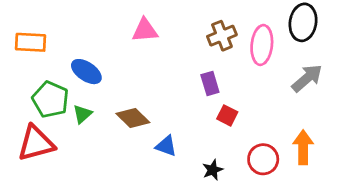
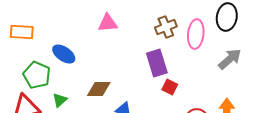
purple rectangle: (210, 84) -> (157, 63), size x1.5
green triangle: (82, 114) -> (60, 100), moved
brown diamond: (133, 118) -> (99, 89), turned -45

